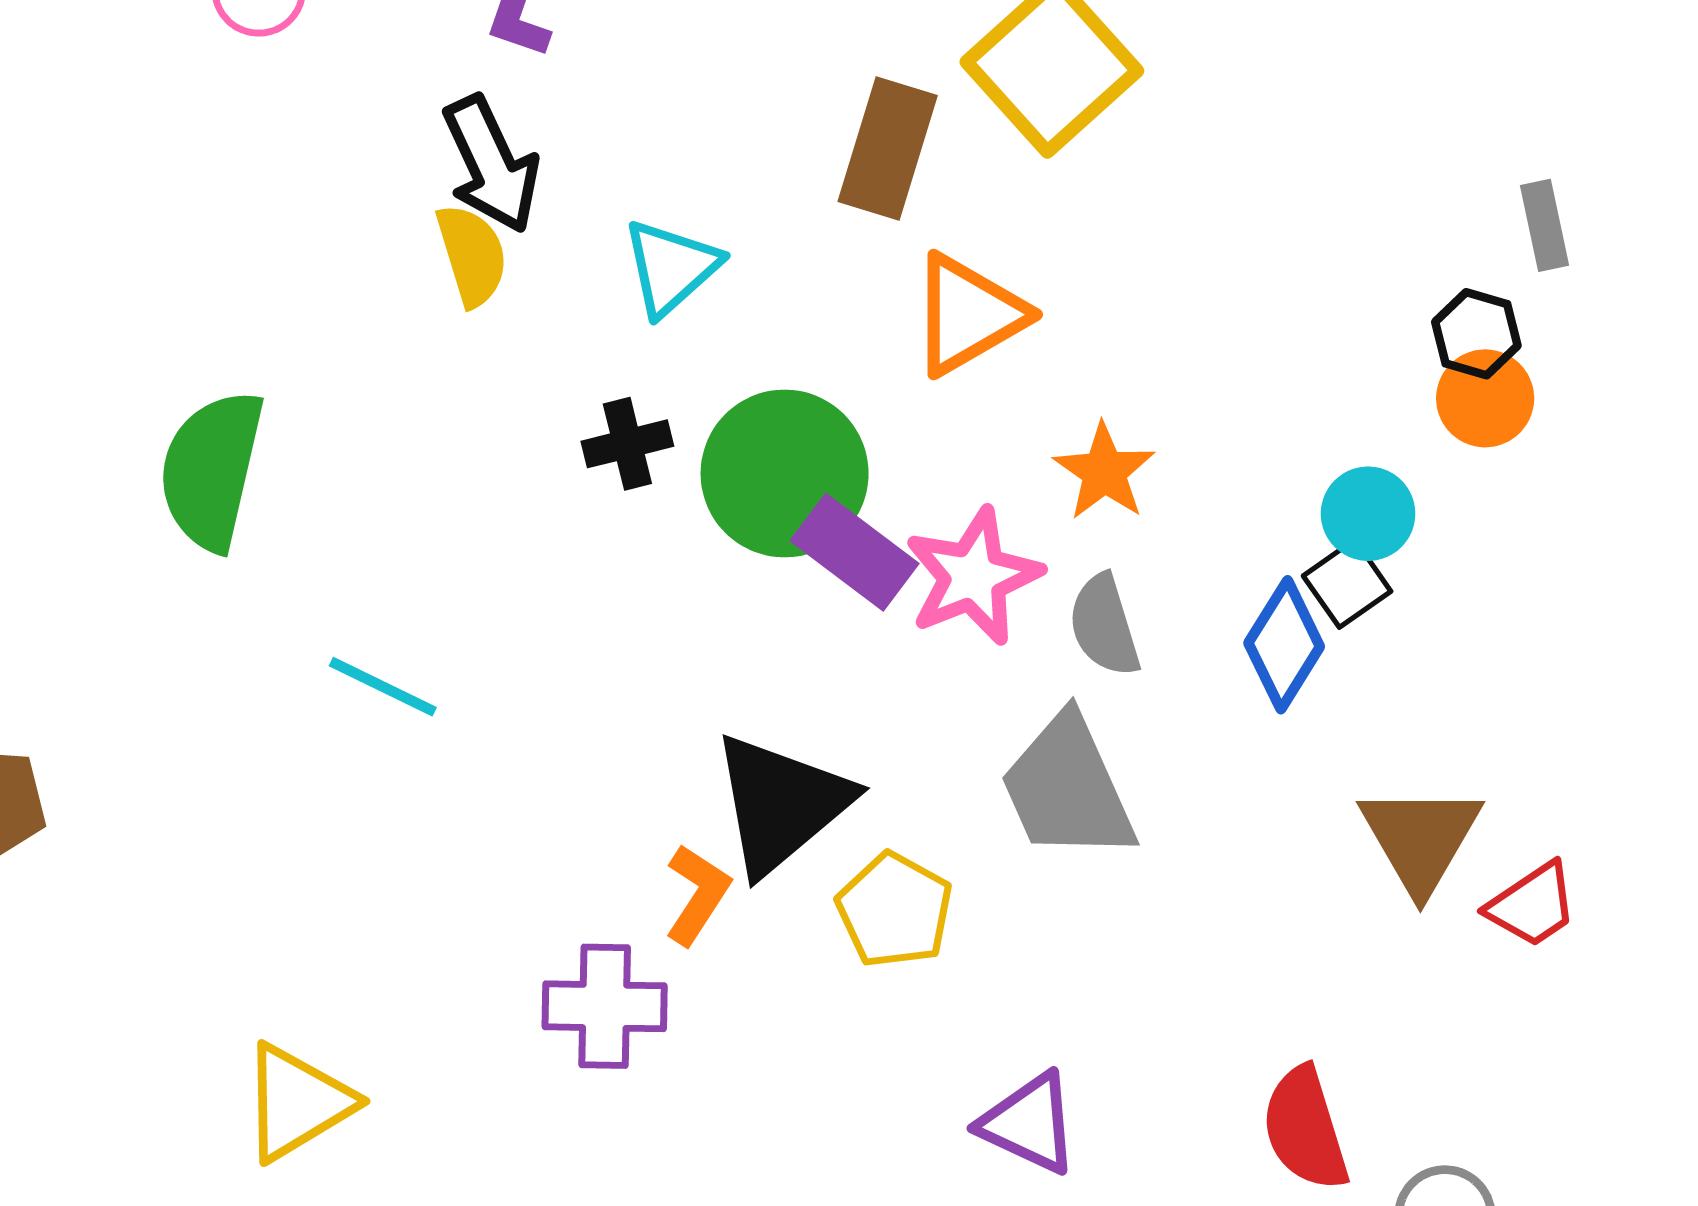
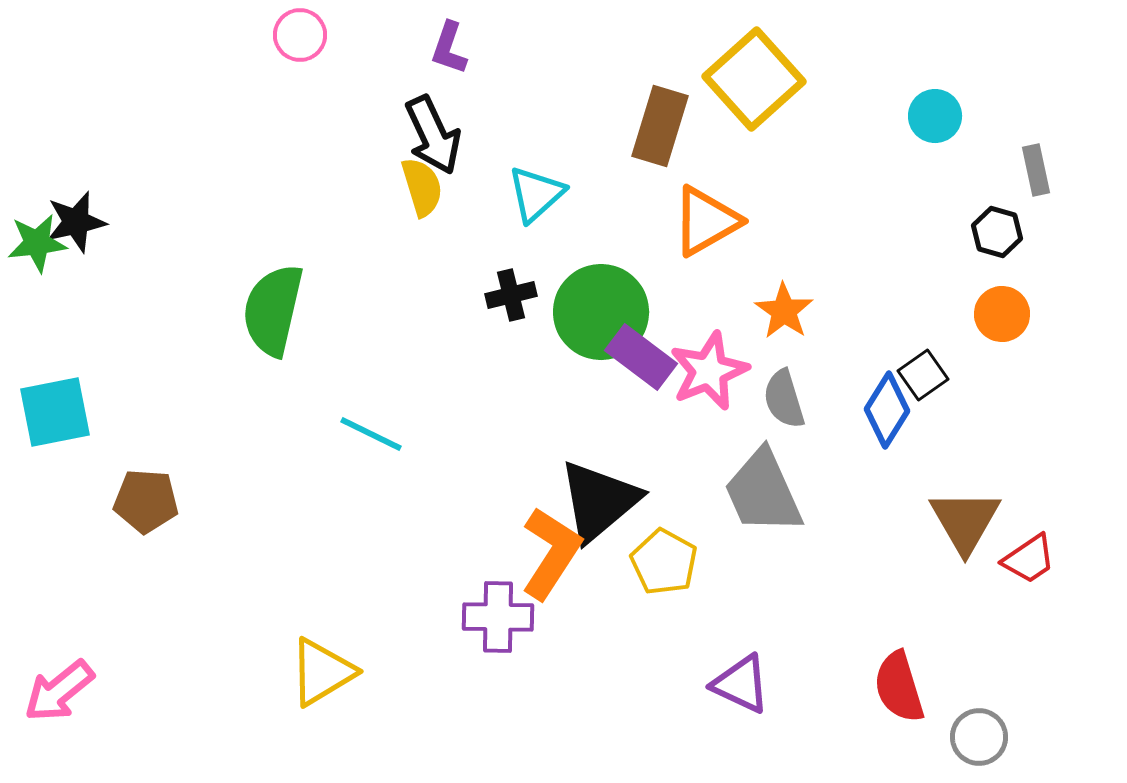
orange circle: (1485, 398) -> (1002, 314), moved
cyan circle: (1368, 514) -> (935, 116), moved
orange L-shape: (697, 895) -> (551, 553), size x1.6

